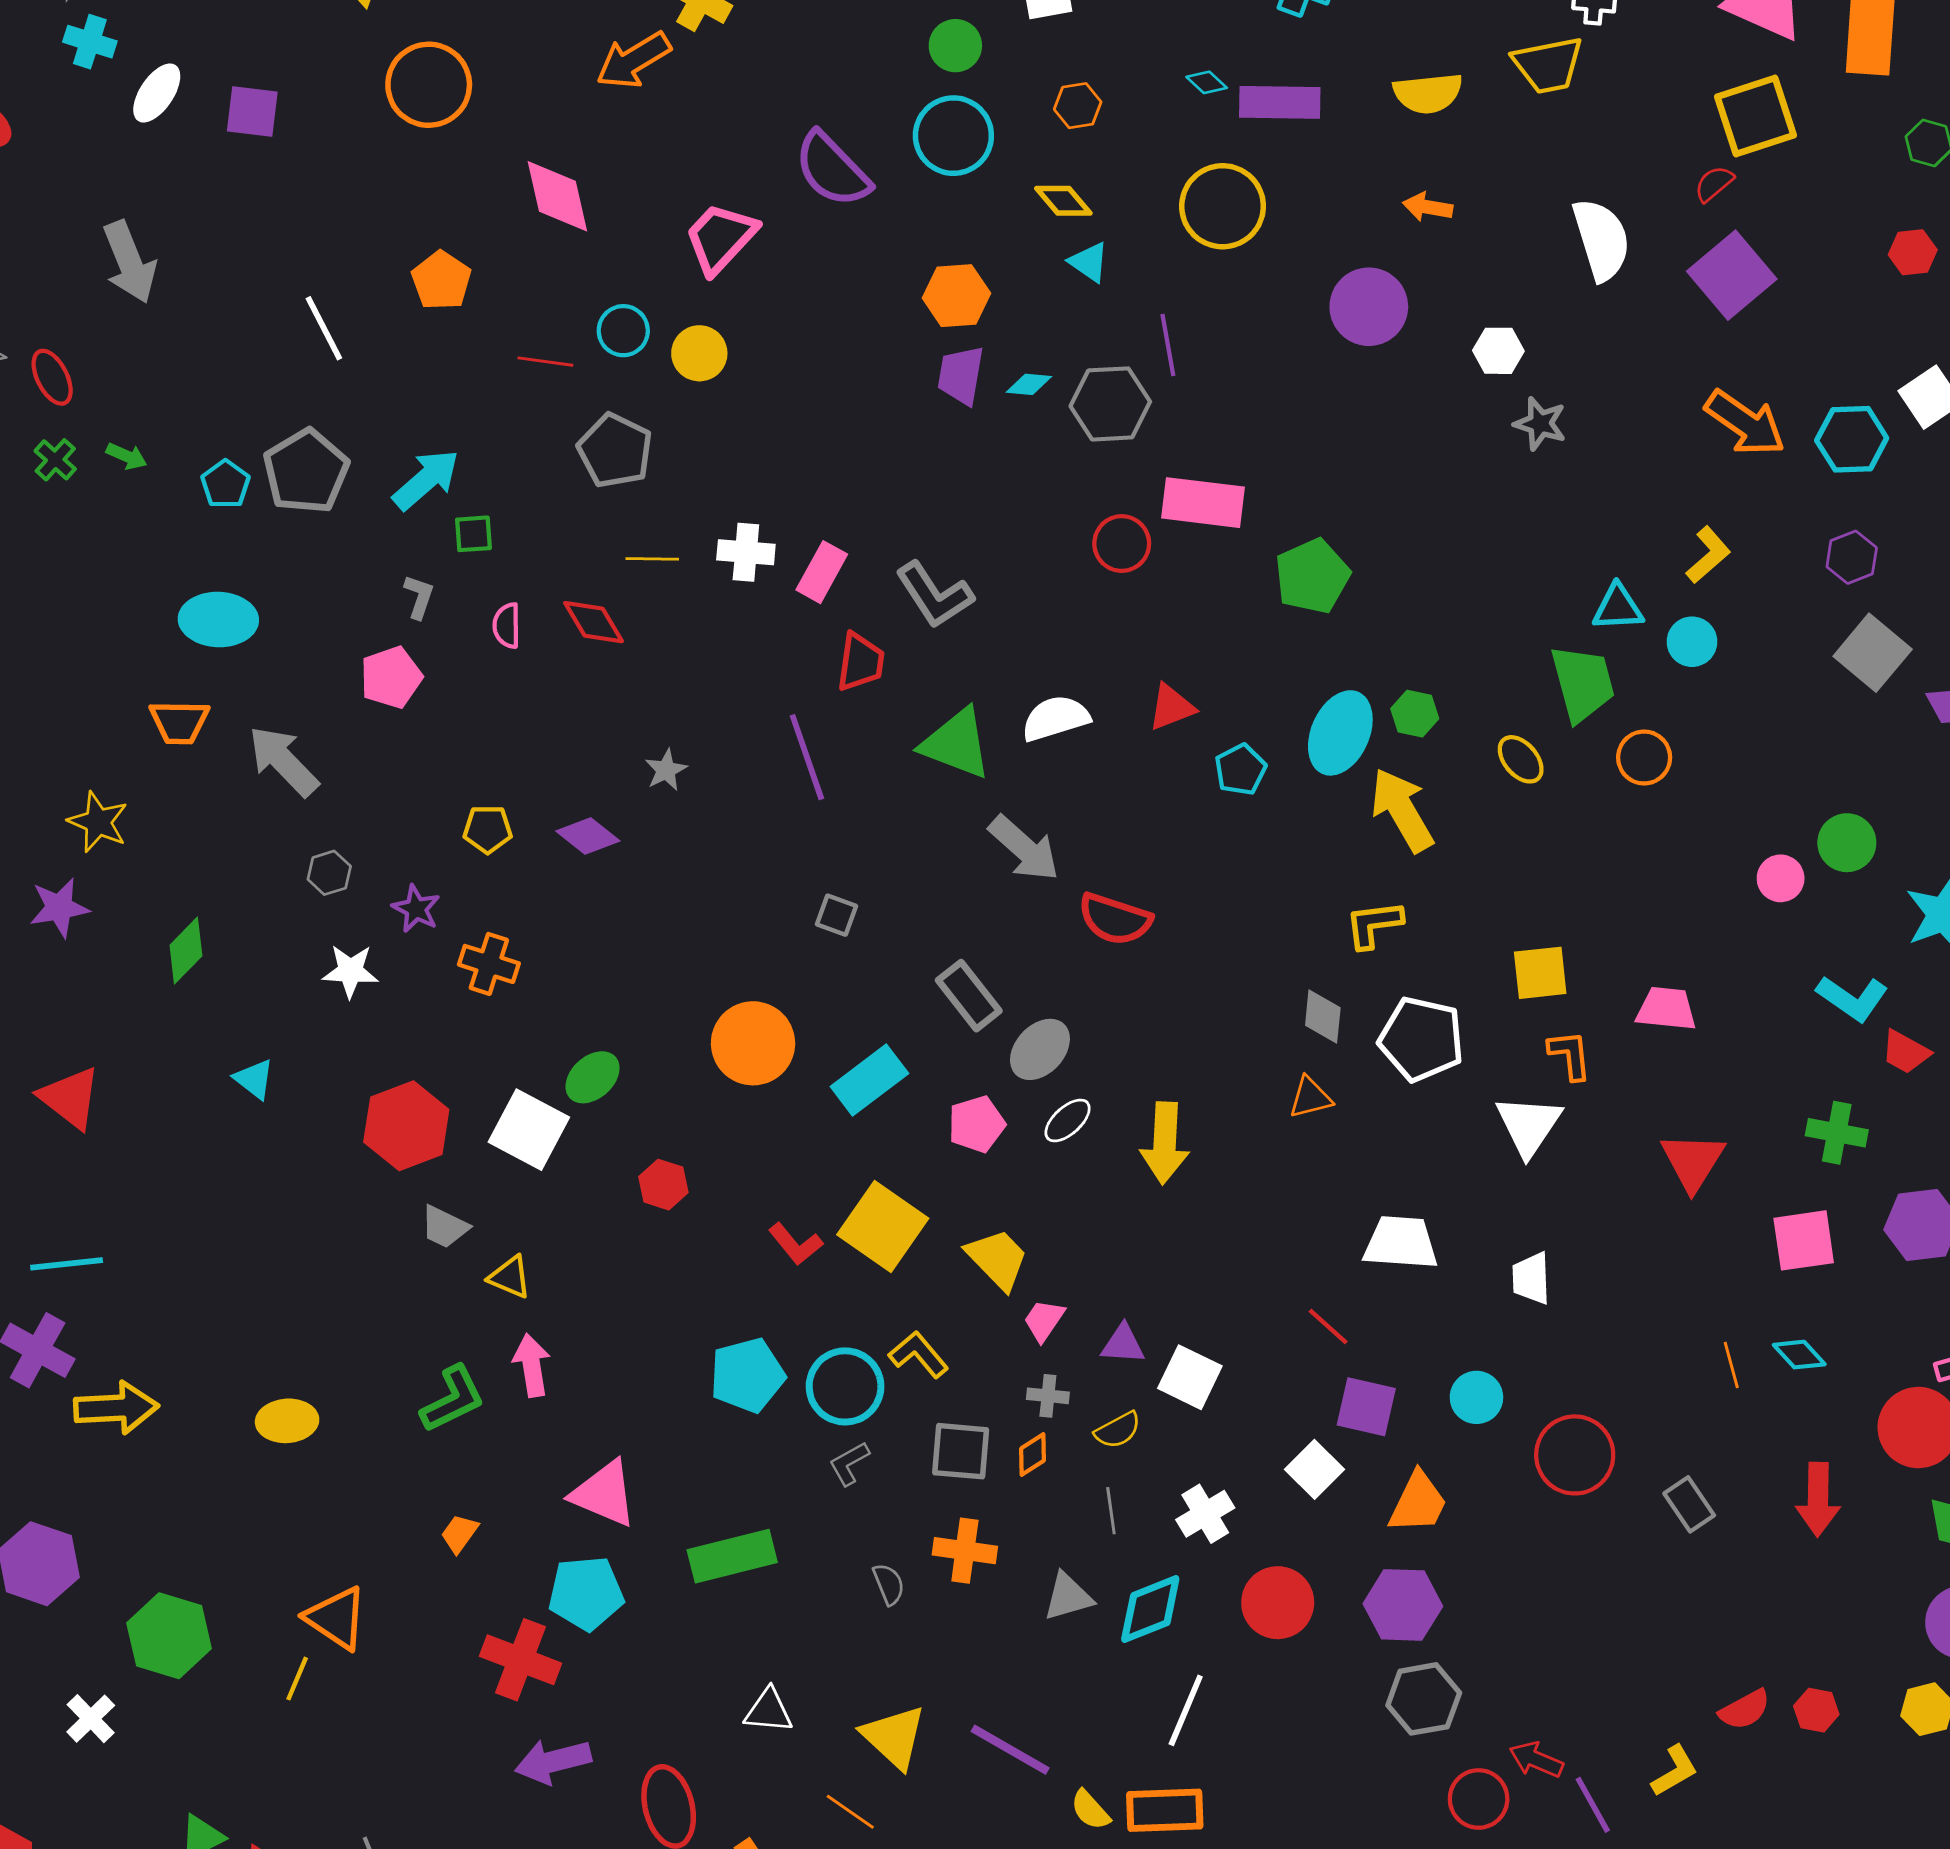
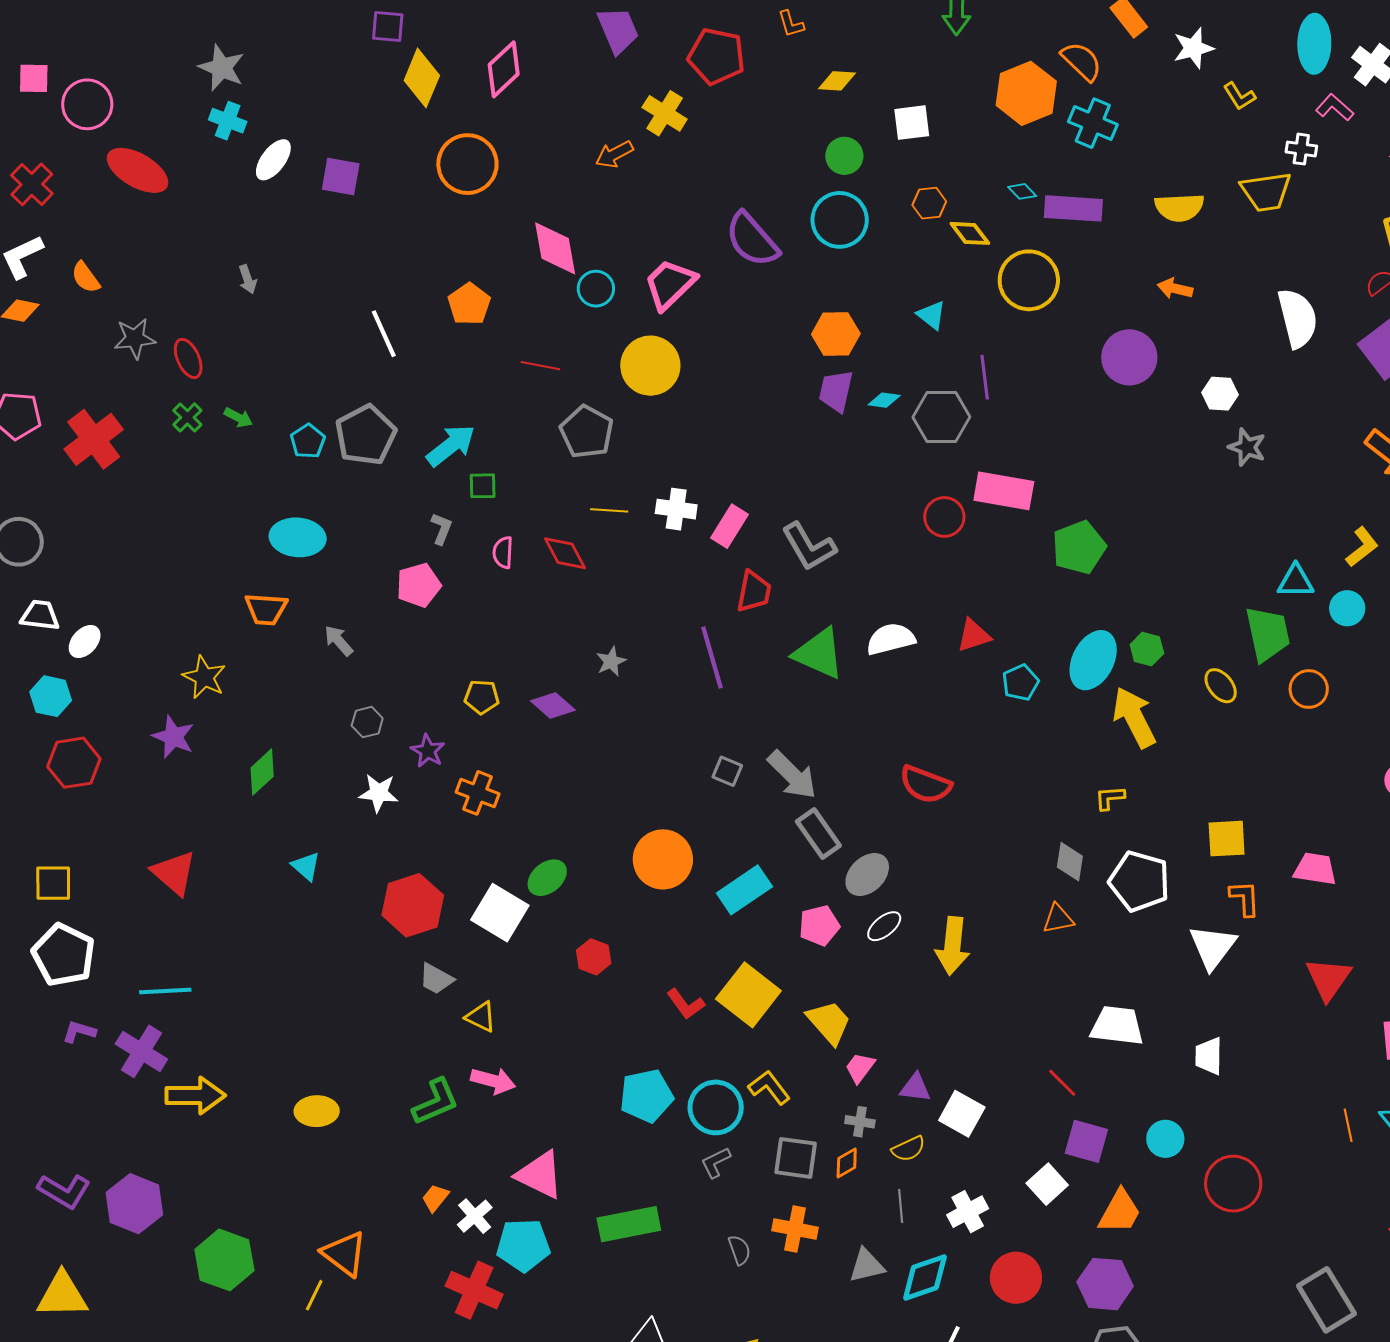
orange arrow: (633, 60) -> (614, 154), size x0.7
yellow diamond: (1063, 201) -> (970, 233), moved
gray arrow: (130, 262) -> (248, 279), size x0.5
cyan circle: (623, 331) -> (596, 289), moved
yellow circle: (699, 353) -> (650, 366), size x1.5
gray arrow: (283, 761) -> (339, 641), size x0.6
gray arrow: (1024, 848) -> (792, 775), moved
purple star: (59, 908) -> (173, 737), turned 30
yellow L-shape: (1374, 924) -> (1110, 798), size x0.7
pink arrow: (532, 1365) -> (493, 1081), turned 111
gray rectangle: (1689, 1504) -> (1326, 1300), moved, size x1.6
white cross: (91, 1719) -> (475, 1216), moved

